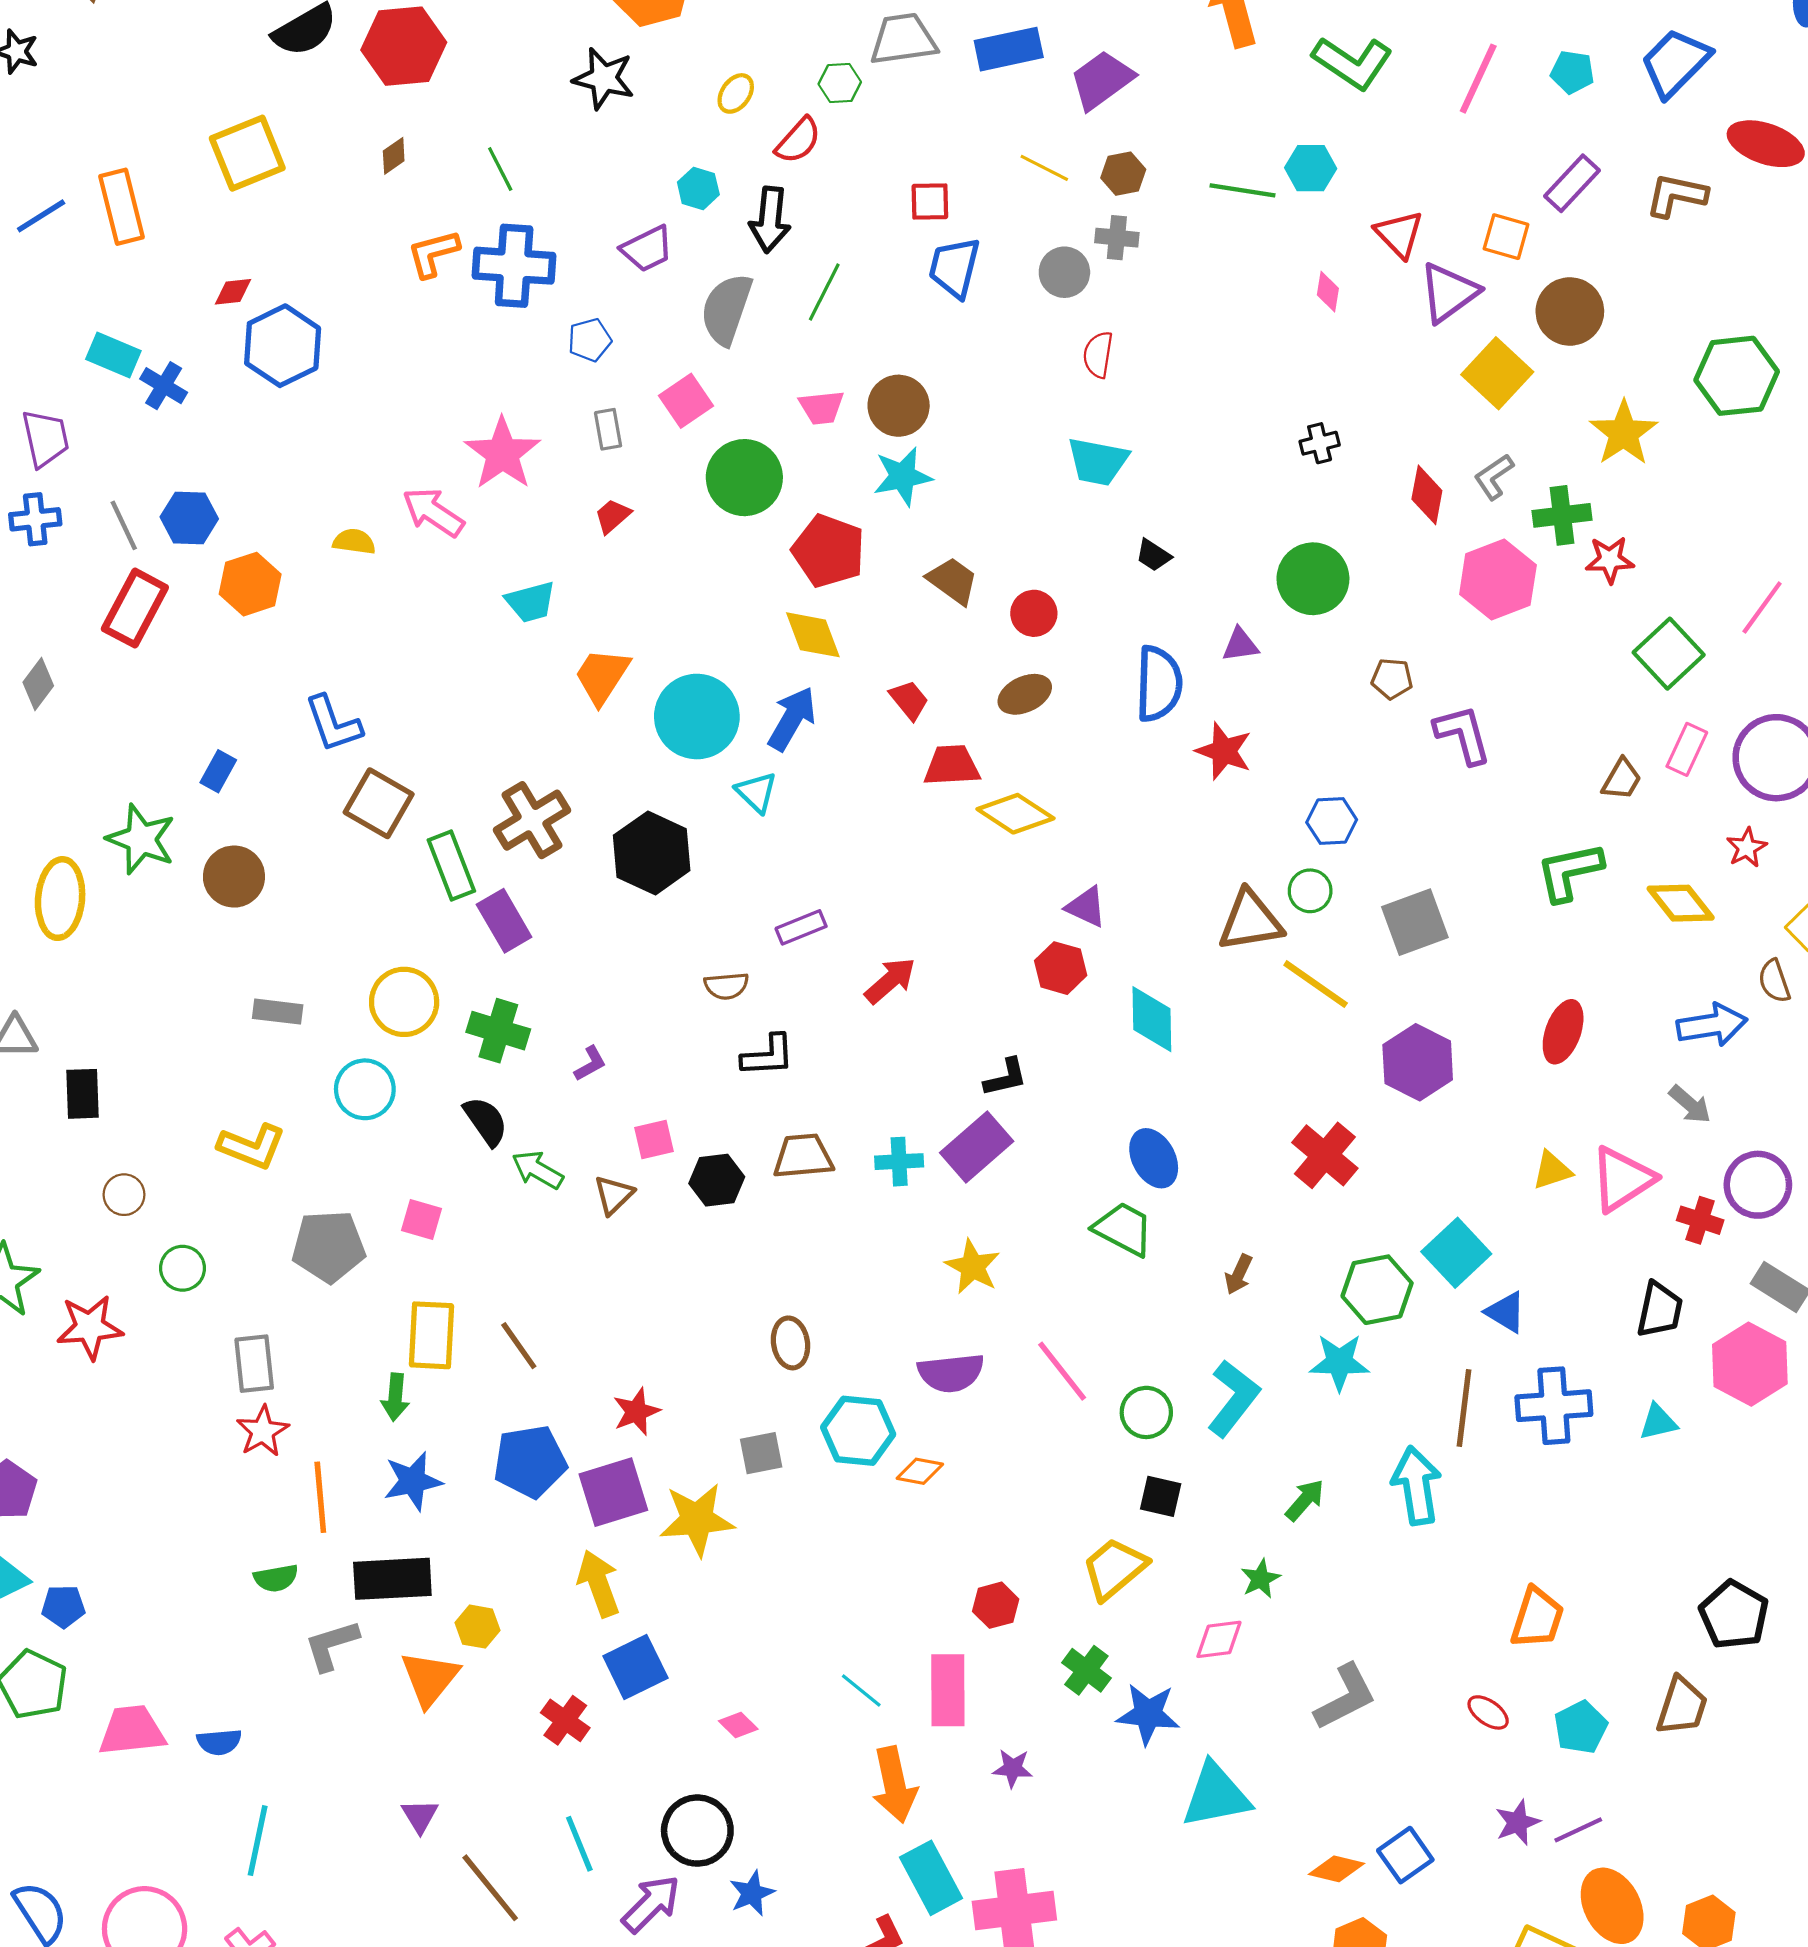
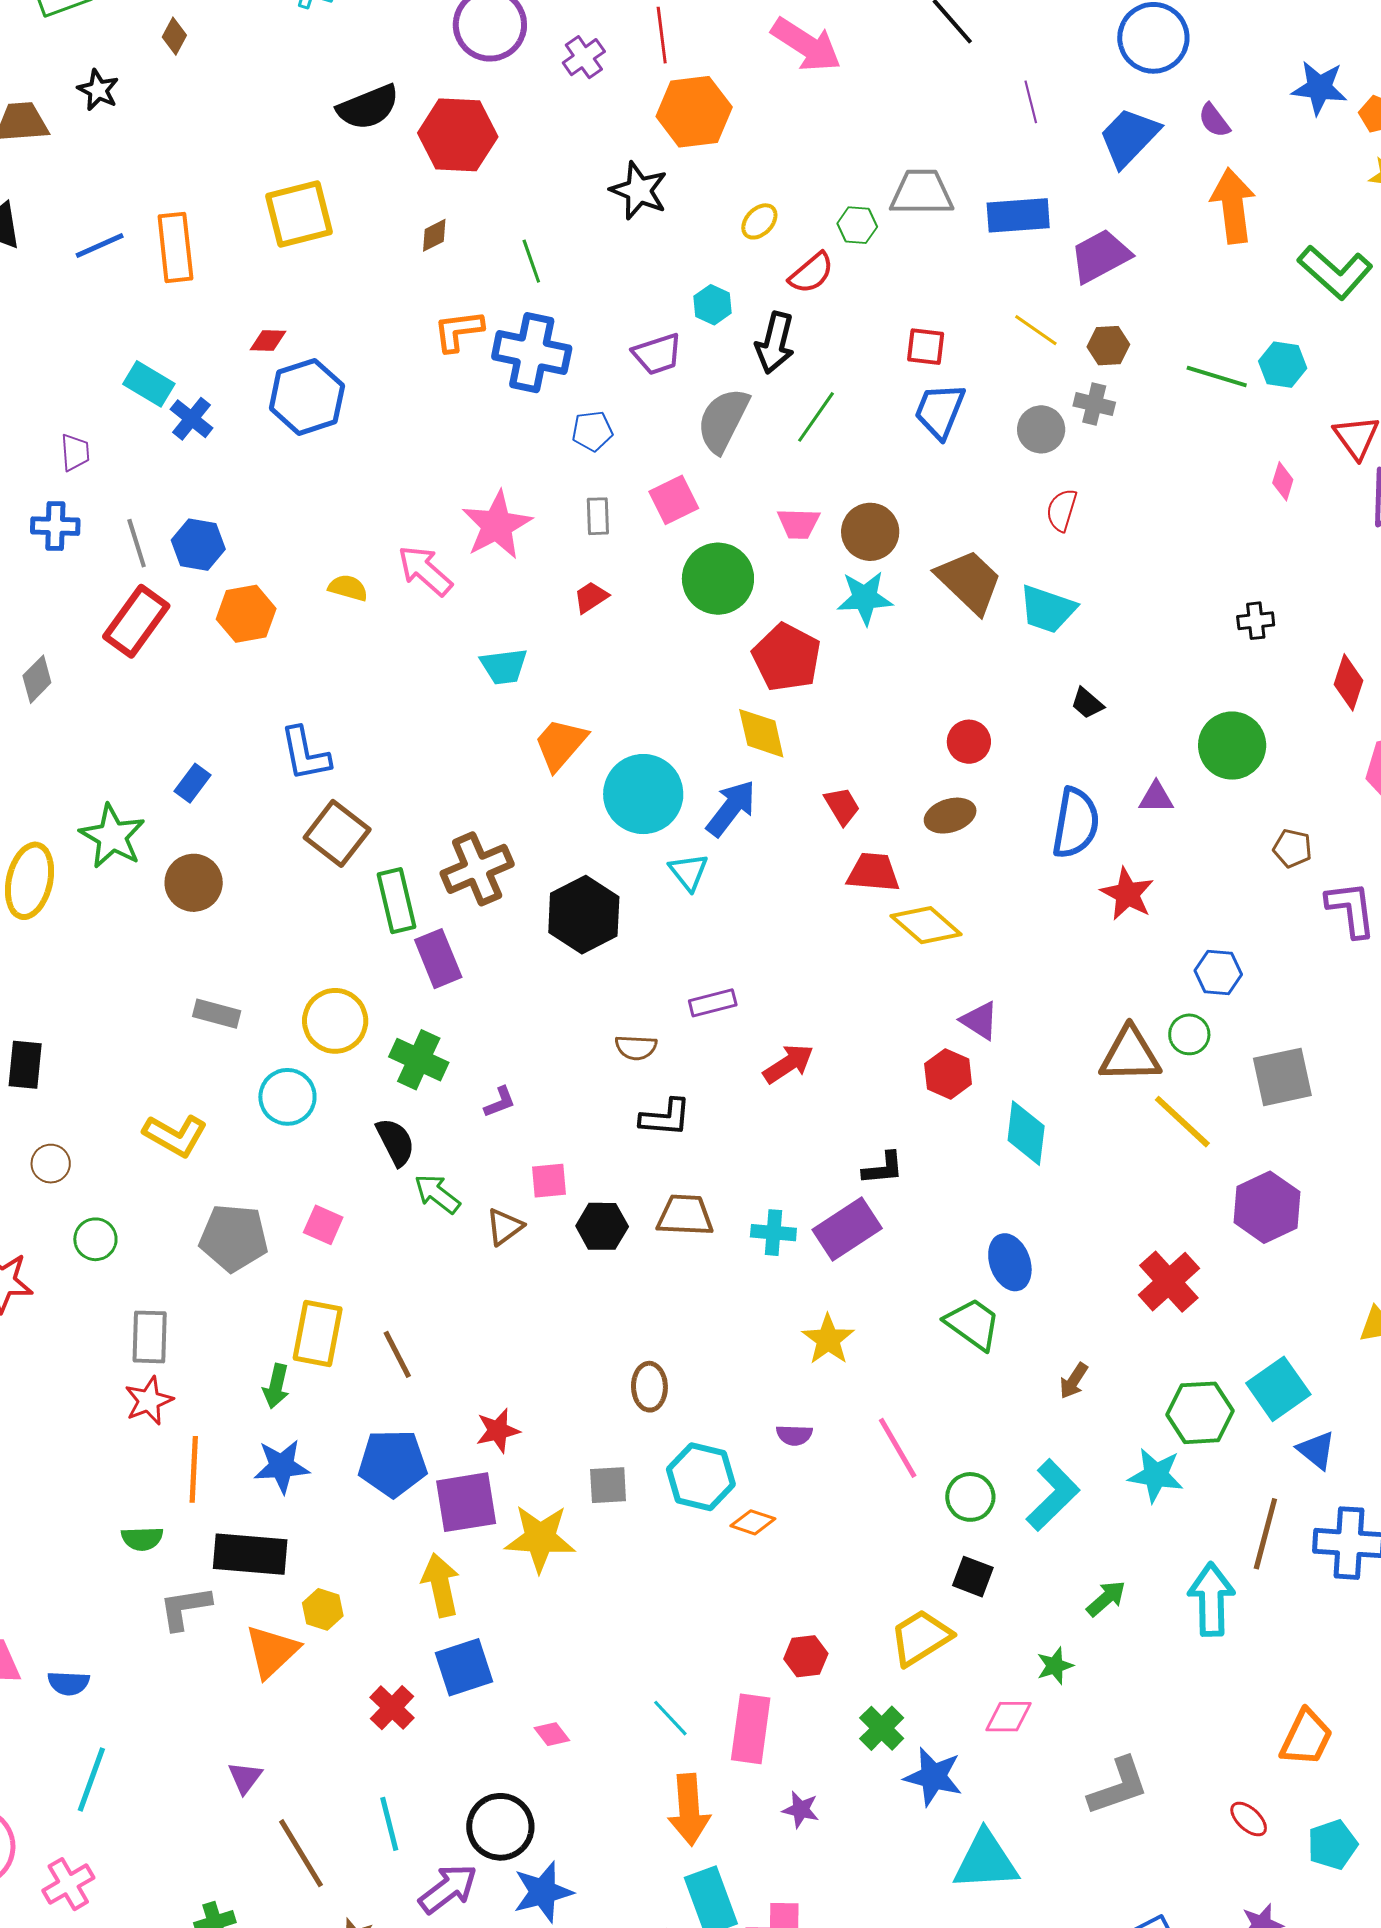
purple trapezoid: (45, 438) -> (75, 452), size x0.7
brown trapezoid: (953, 581) -> (969, 581), moved, size x1.4
purple semicircle: (951, 1373) -> (794, 1435), size x0.6
blue star: (752, 1893) -> (543, 1892), size x1.4

